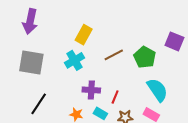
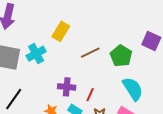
cyan cross: (75, 60) -> (36, 54), moved

